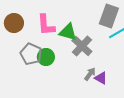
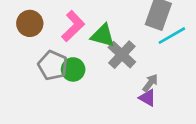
pink L-shape: (46, 25) -> (73, 26), turned -130
gray arrow: (90, 74) -> (150, 83), moved

